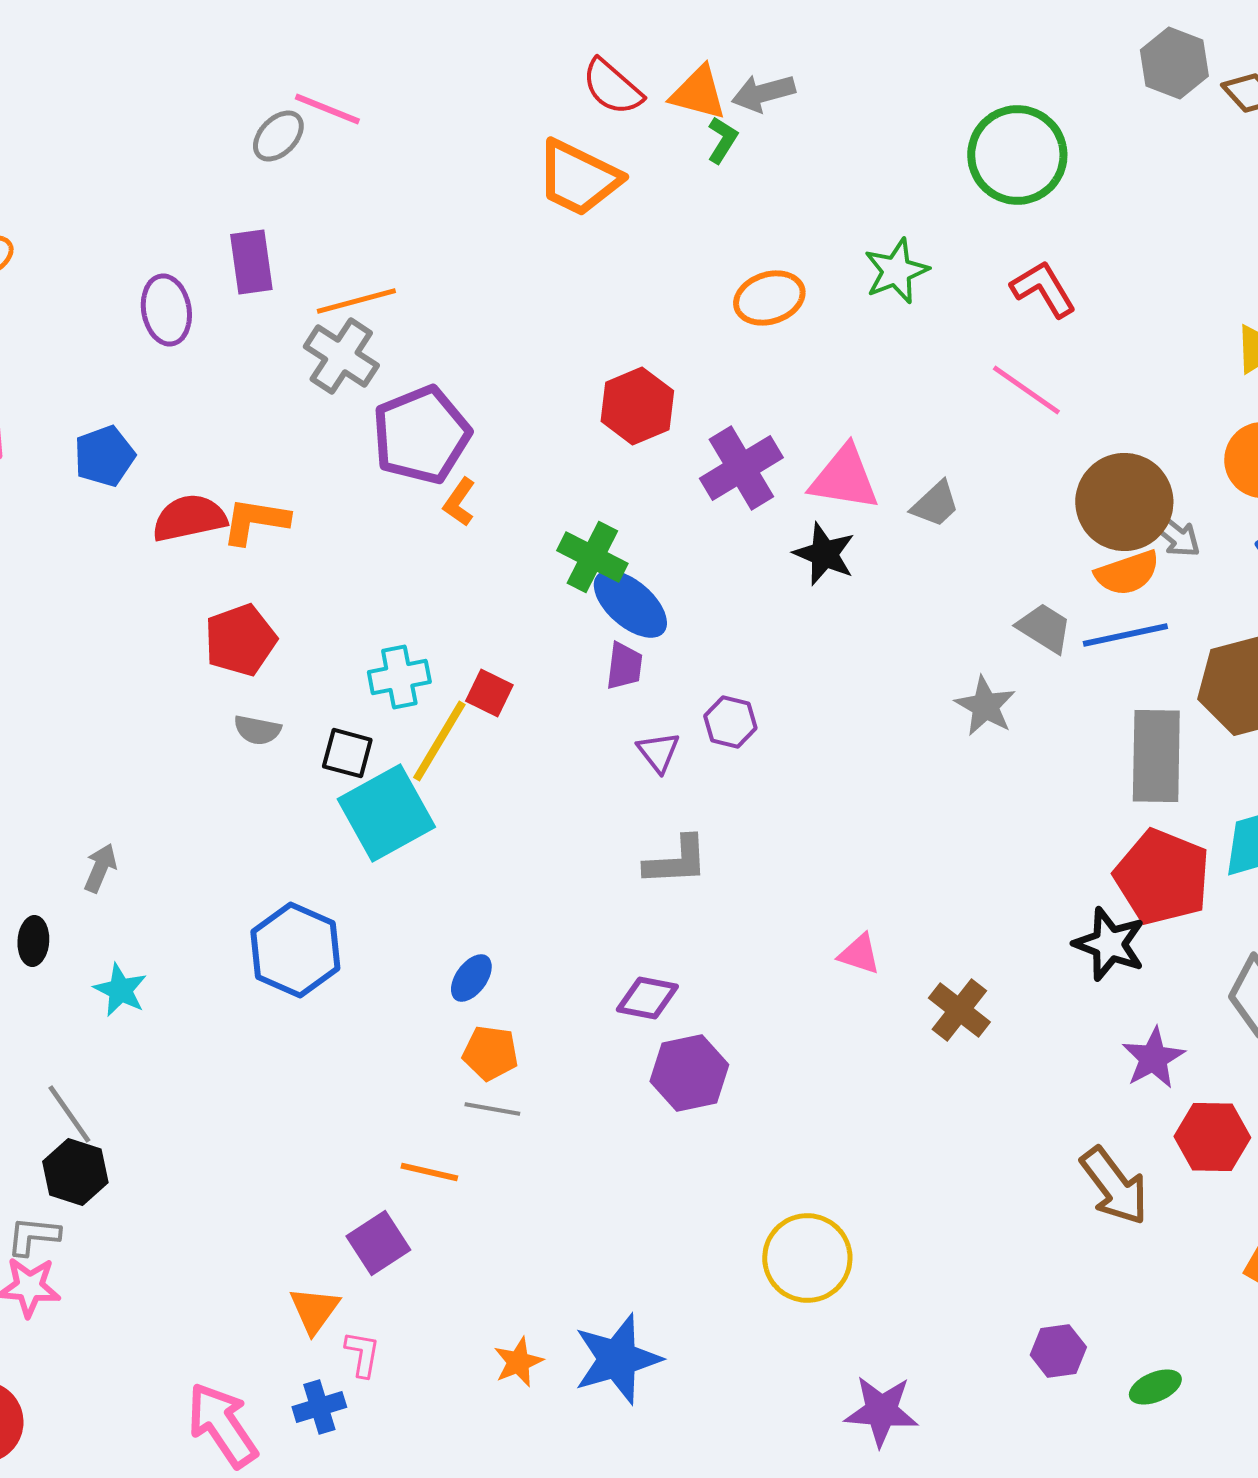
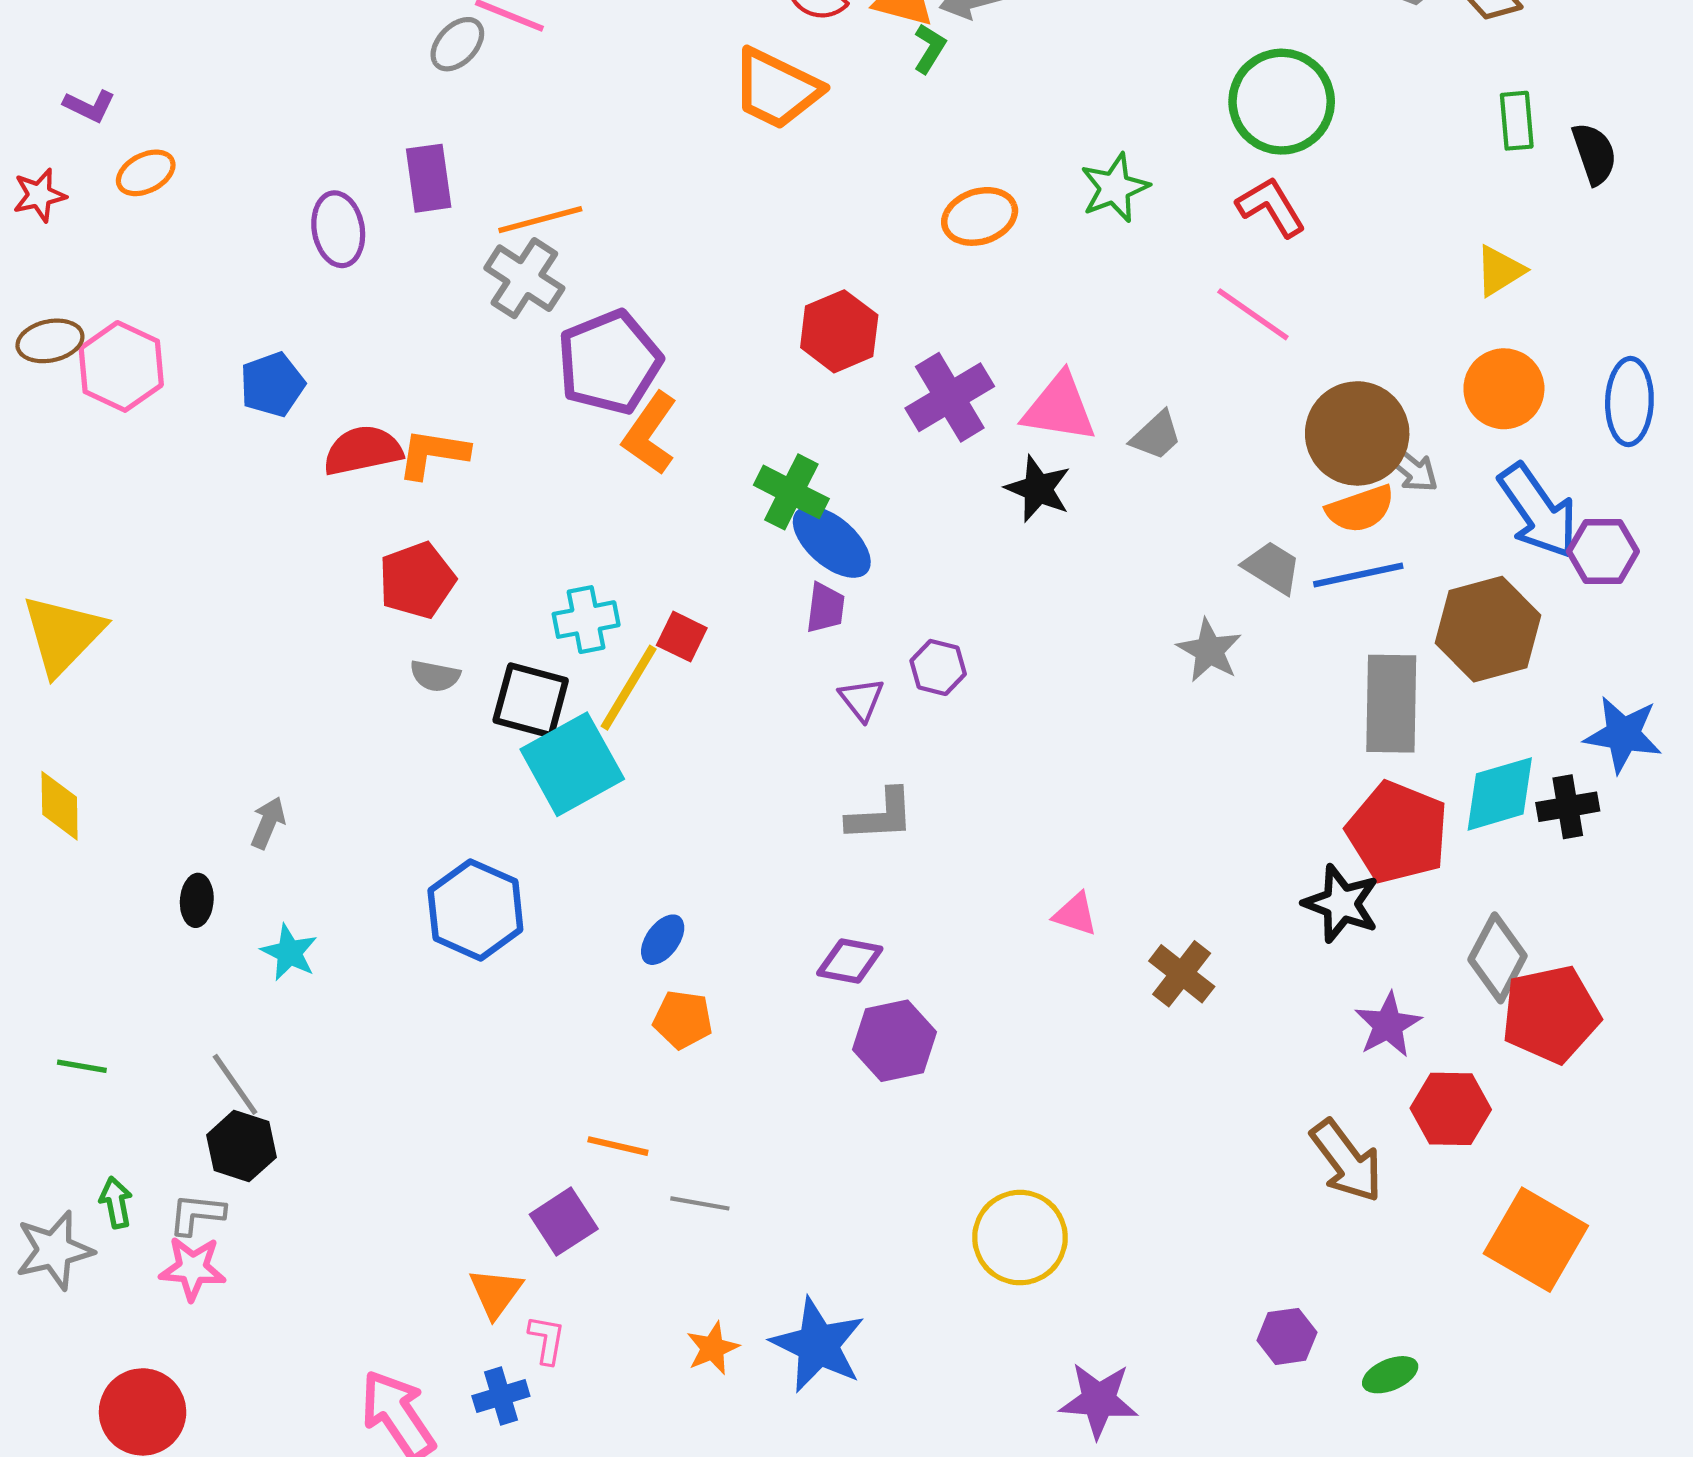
green circle: (1017, 155) -> (1282, 102), moved
orange L-shape: (459, 502) -> (650, 433), size x1.6
black square: (347, 753) -> (531, 700), size x1.4
gray line: (492, 1109) -> (700, 1203), moved
blue star: (617, 1359) -> (818, 1345), turned -30

